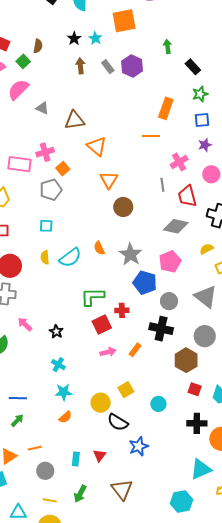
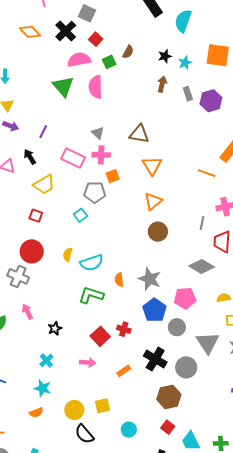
pink semicircle: (18, 89) -> (96, 87), turned -65
gray triangle: (42, 108) -> (98, 133), moved
cyan square: (46, 226) -> (81, 215), moved, turned 32
orange semicircle: (99, 248) -> (119, 280), moved
gray star: (131, 254) -> (150, 279), turned -30
green L-shape: (92, 297) -> (91, 295), moved
gray circle: (169, 301) -> (177, 327), moved
red square: (102, 325) -> (100, 336), turned -36
gray circle: (205, 336) -> (186, 367), moved
pink arrow: (108, 352) -> (88, 363), moved

